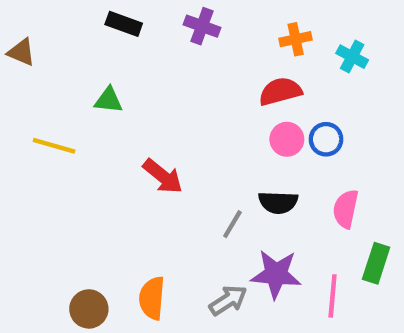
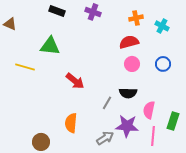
green triangle: (108, 100) -> (50, 46), size x1.5
blue circle: (326, 139) -> (163, 64), moved
pink semicircle: (346, 209) -> (149, 110), moved
orange semicircle: (152, 298) -> (71, 123), moved

